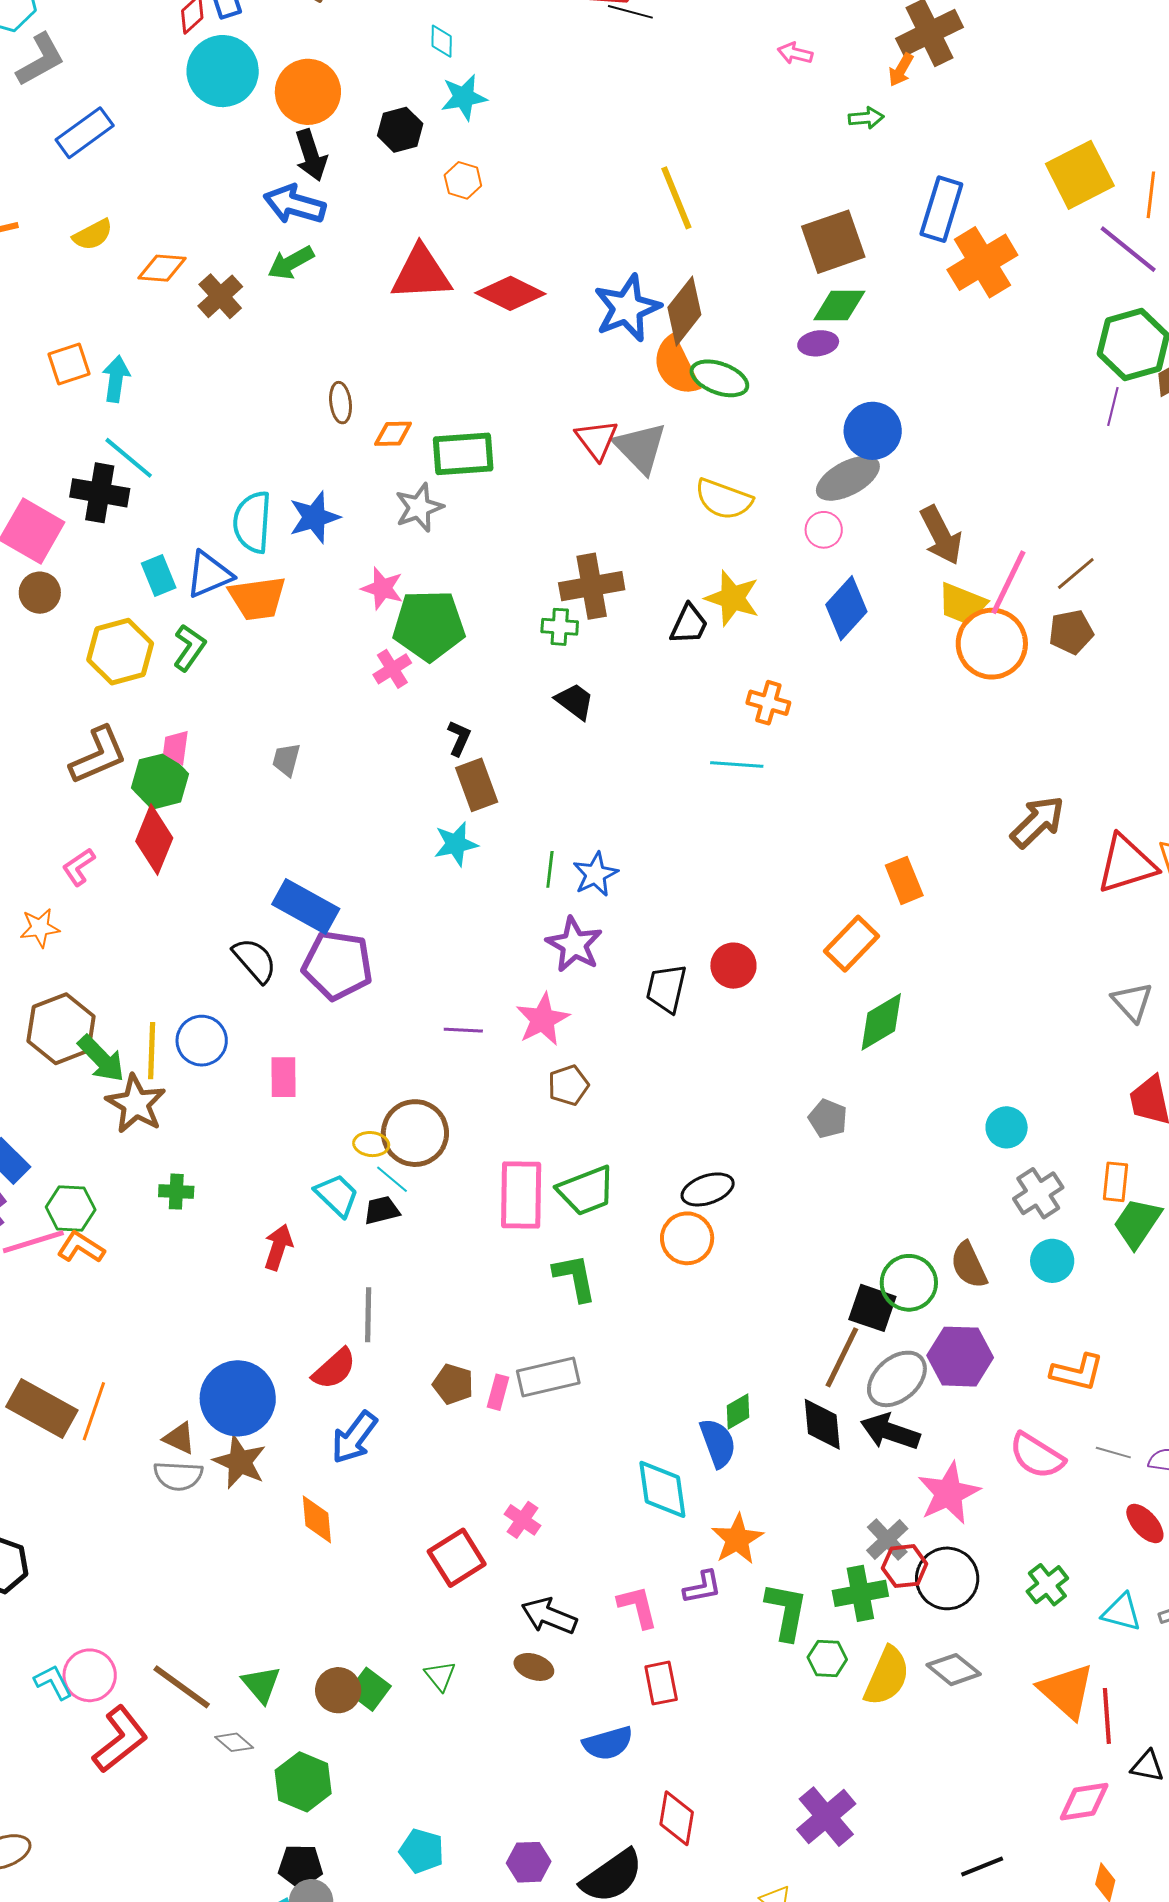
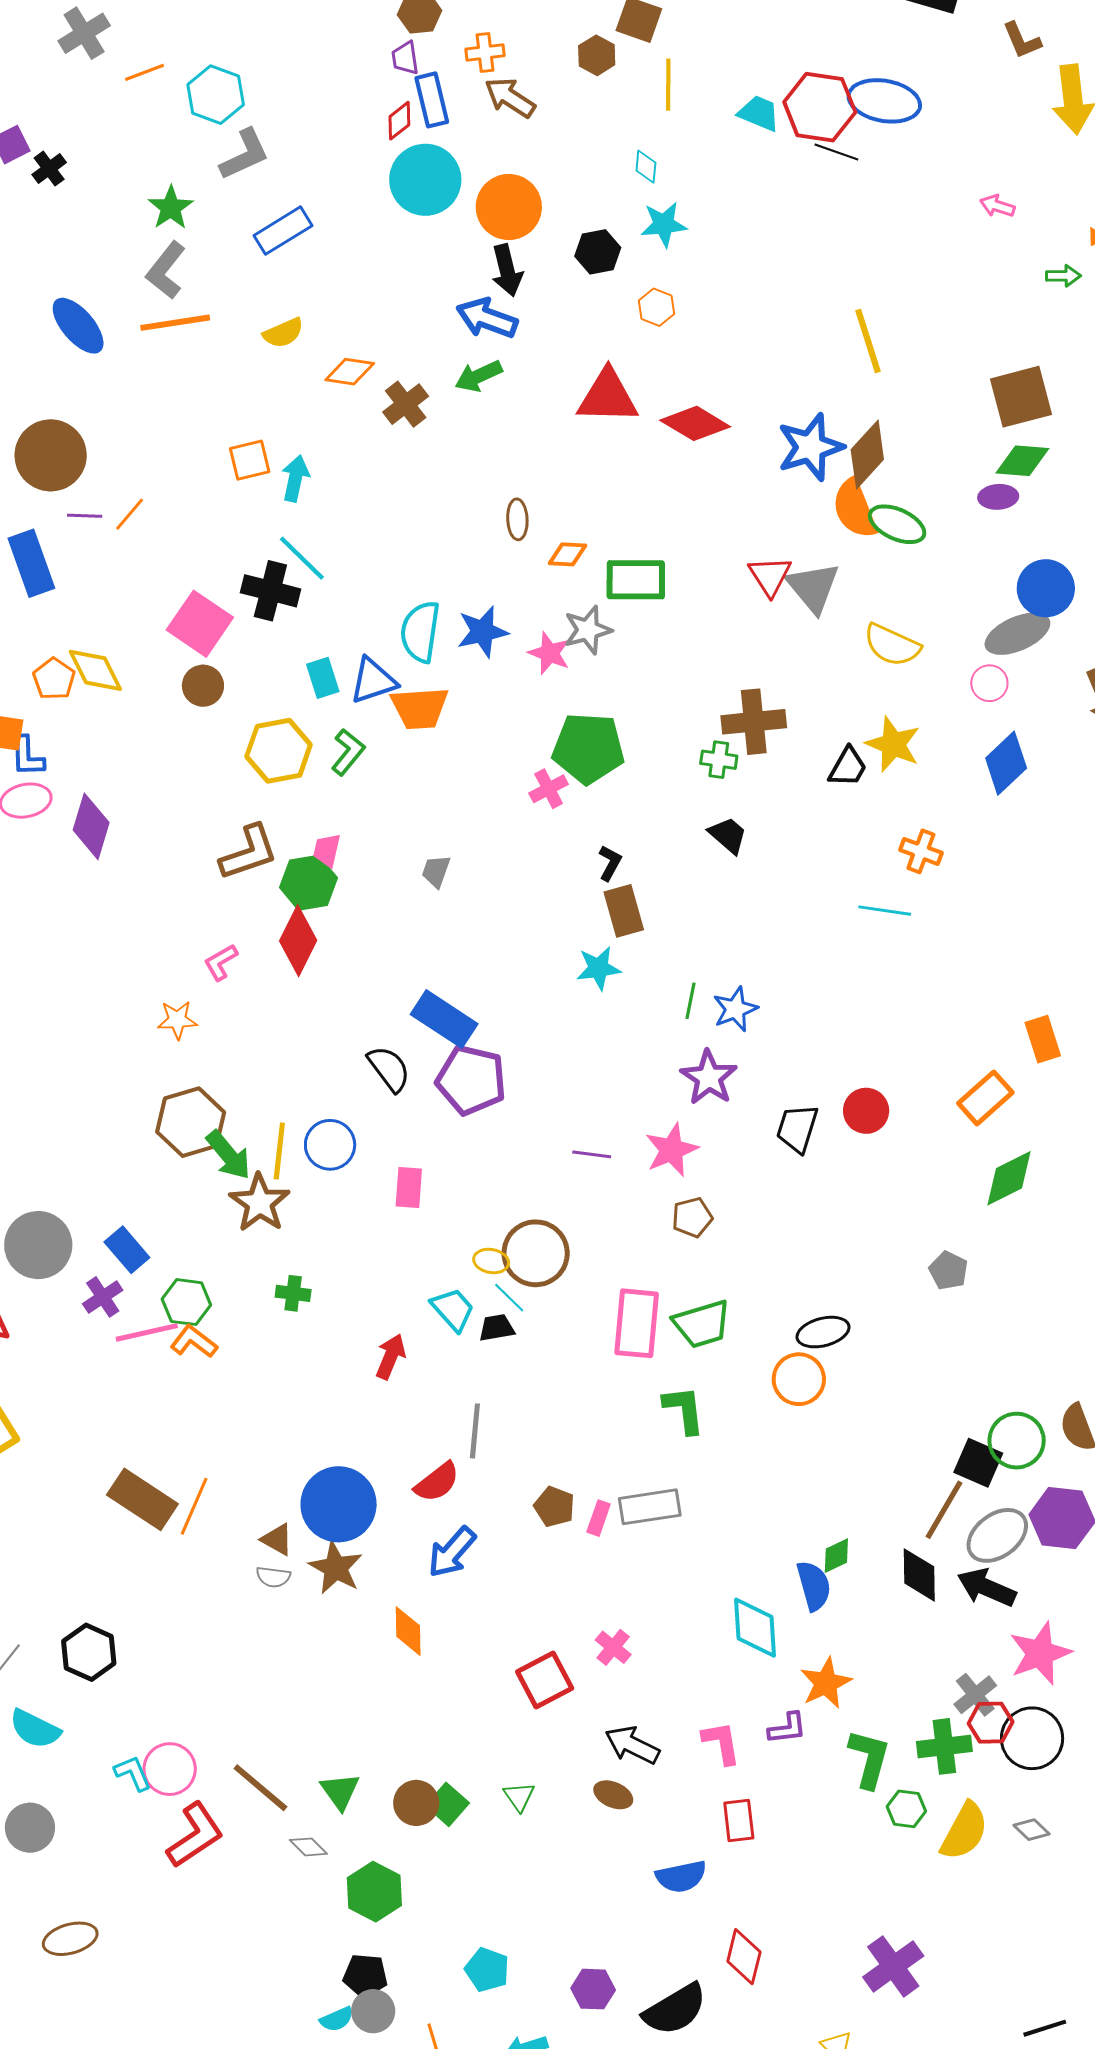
pink star: (382, 588) -> (549, 653), moved
gray semicircle: (178, 1476) -> (273, 1577), size x0.7
gray diamond: (954, 1670) -> (1031, 1830), size x0.7

